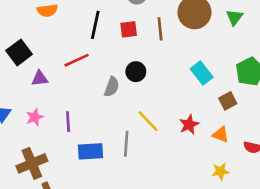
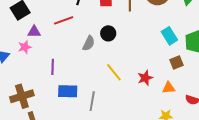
cyan rectangle: (202, 73) -> (169, 36), moved
pink star: (35, 117) -> (25, 47), moved
orange triangle: (221, 135) -> (169, 88), turned -32
gray line: (126, 144) -> (92, 101), moved

